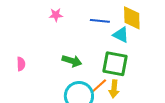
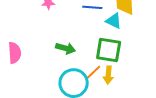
pink semicircle: (21, 64) -> (15, 53), size x1.5

